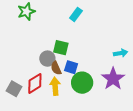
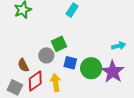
green square: (61, 48) -> (59, 44), turned -35
brown semicircle: (56, 68) -> (23, 65), moved
green circle: (82, 83) -> (91, 68), moved

